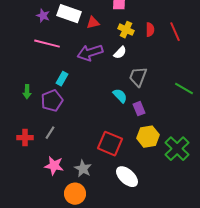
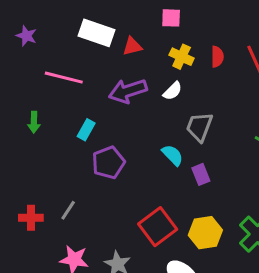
purple star: (43, 16) -> (26, 36), moved
green arrow: (27, 92) -> (34, 122), moved
purple pentagon: (52, 101) -> (108, 163), moved
yellow hexagon: (148, 137) -> (205, 233), moved
red square: (110, 144) -> (158, 227), turned 30

